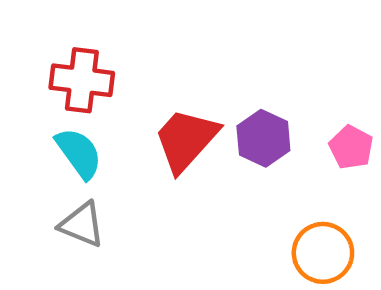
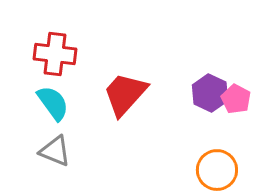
purple hexagon: (263, 138) -> (210, 93), moved

